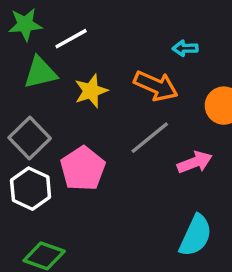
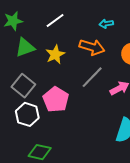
white line: (71, 39) -> (55, 20), moved

